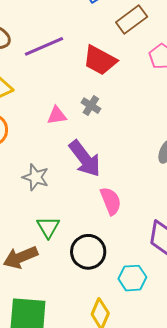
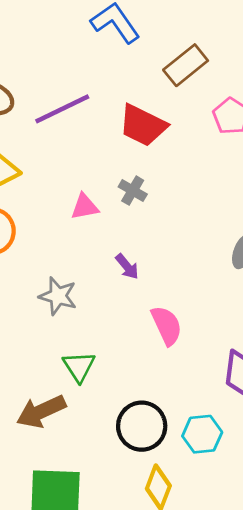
purple arrow: (85, 159) -> (127, 267), size x0.5
black circle: (88, 252) -> (142, 426), moved

